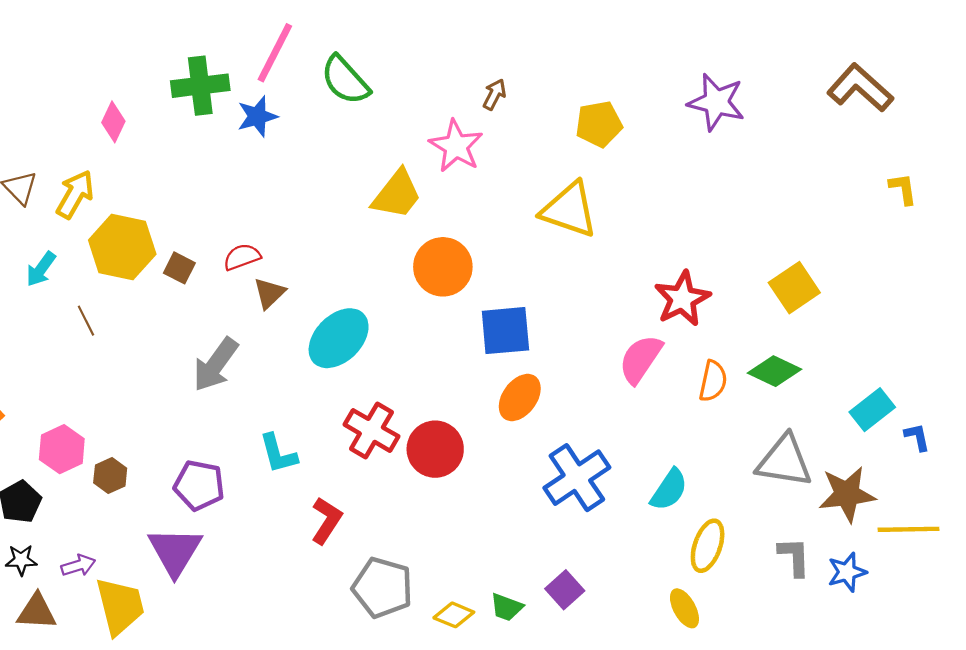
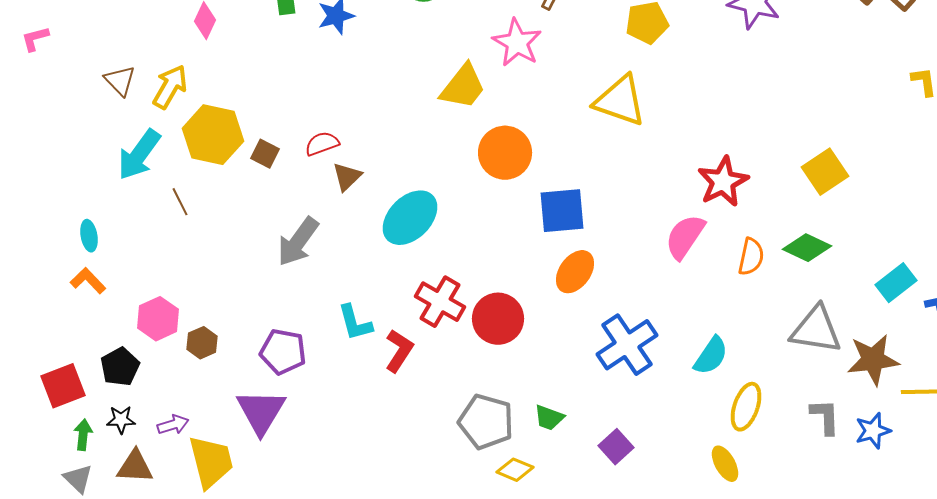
cyan arrow: (41, 269) -> (139, 155), size x1.6
red L-shape: (326, 520) -> (399, 351), moved
gray pentagon: (382, 587) -> (486, 422), moved
green trapezoid: (507, 607) -> (549, 418), moved

